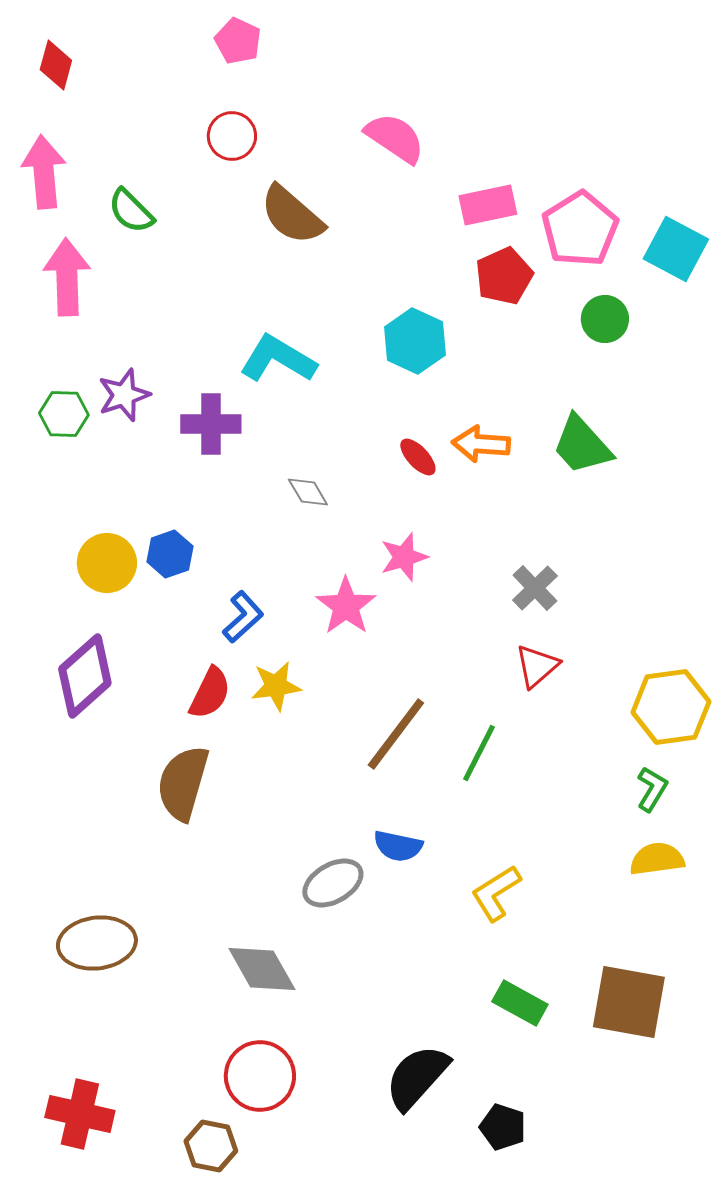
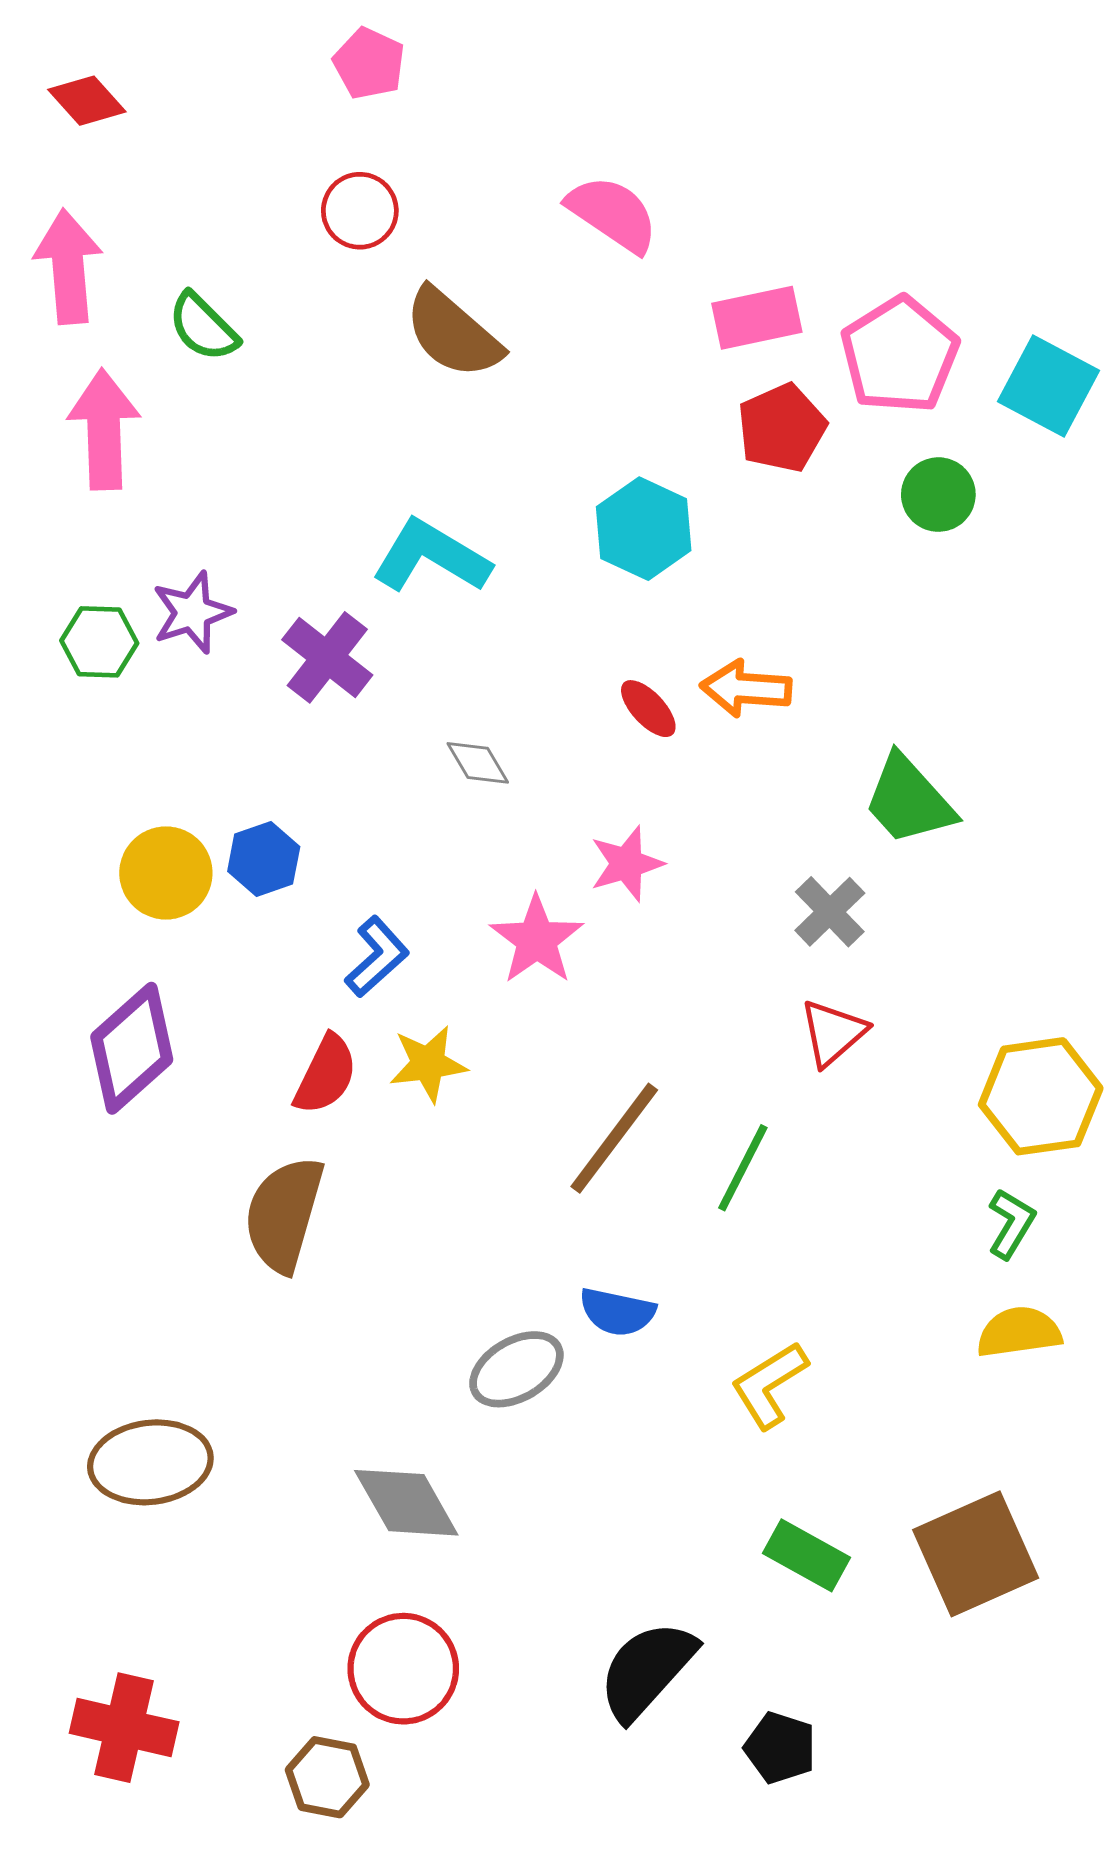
red diamond: (56, 65) -> (87, 101), turned -57
purple cross: (211, 424) -> (327, 657), turned 38
green trapezoid: (582, 445) -> (909, 800), moved
brown square: (629, 1002) -> (976, 1554), turned -34

